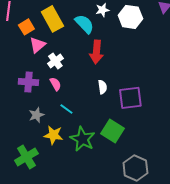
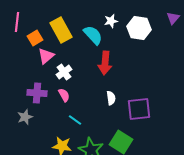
gray star: (36, 115) -> (25, 117), moved

